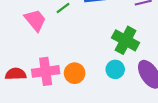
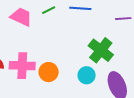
pink trapezoid: (35, 20) -> (21, 17), turned -35

